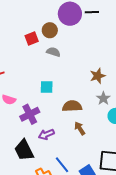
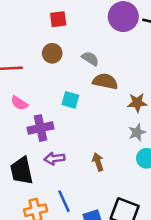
brown circle: (50, 30) -> (52, 53), moved
red square: (32, 38) -> (58, 19), moved
brown semicircle: (72, 106) -> (105, 81), moved

